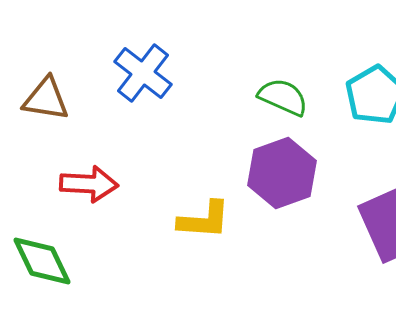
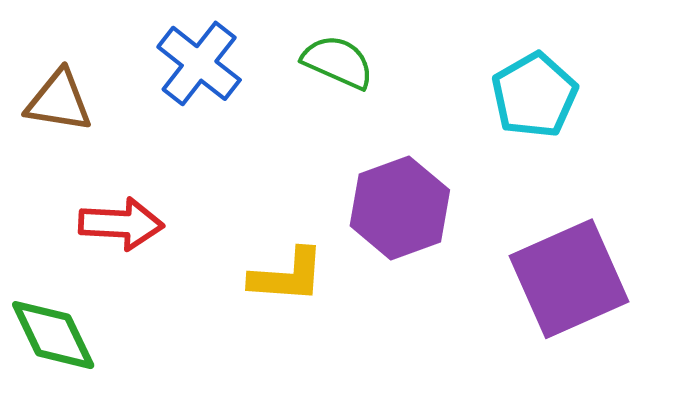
green semicircle: (283, 97) -> (338, 62), moved

